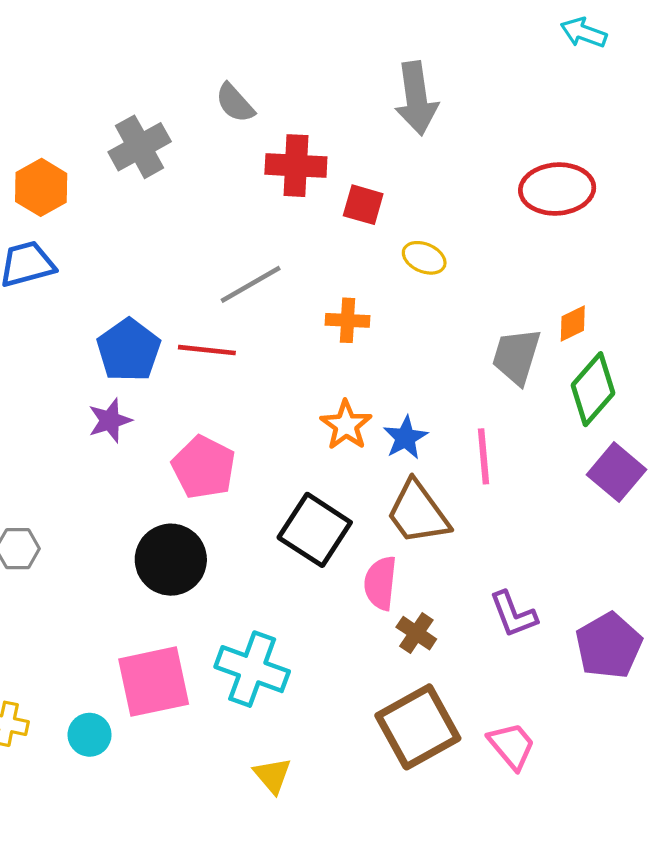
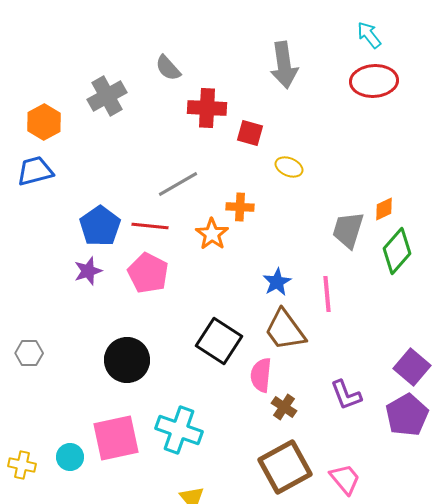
cyan arrow: (584, 33) -> (369, 35), moved, turned 32
red ellipse: (557, 189) -> (374, 81), moved
orange star: (346, 425) -> (212, 234), moved
pink pentagon: (204, 467) -> (148, 273), moved
purple square: (616, 472) -> (412, 367), moved
cyan circle: (90, 735) -> (70, 457), moved

